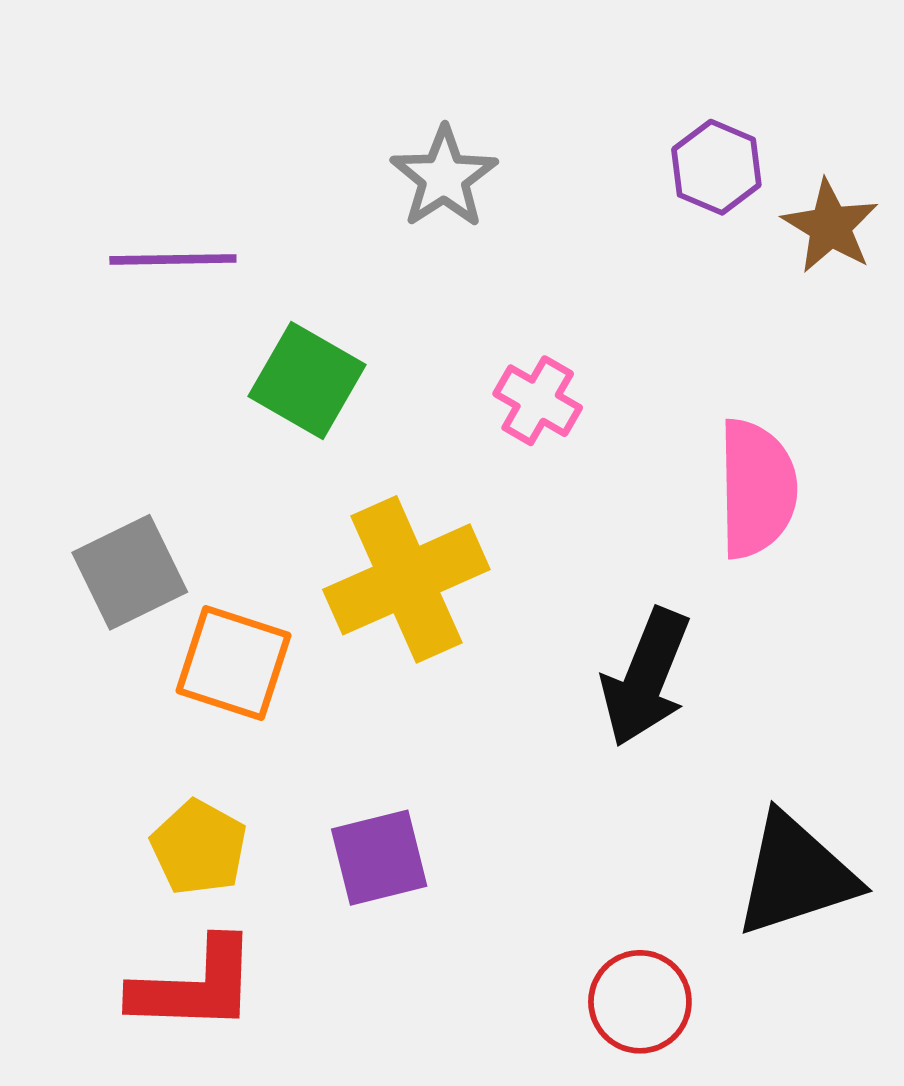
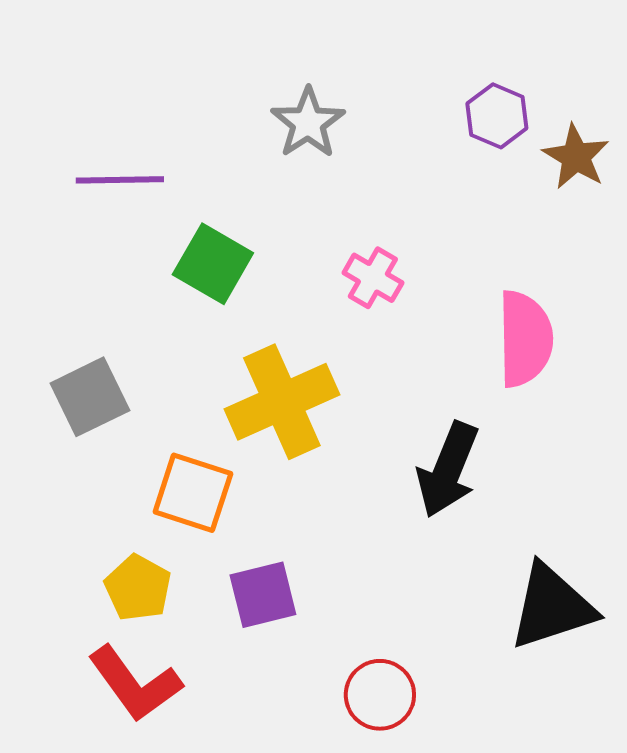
orange square: (234, 663) -> (193, 493), moved
red L-shape: (195, 986) -> (135, 684), turned 52
red circle: (640, 1002) -> (380, 695), moved

